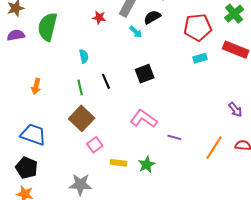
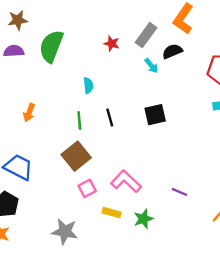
pink L-shape: (144, 119) -> (126, 181), moved

